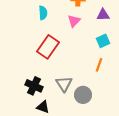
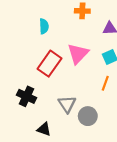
pink triangle: (74, 21) -> (78, 54), moved, size x1.5
black cross: (34, 86) -> (26, 96), moved

